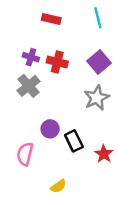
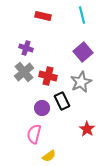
red cross: (57, 62) -> (48, 76), moved
black rectangle: (74, 141) -> (62, 101), moved
pink semicircle: (25, 154) -> (34, 134), moved

